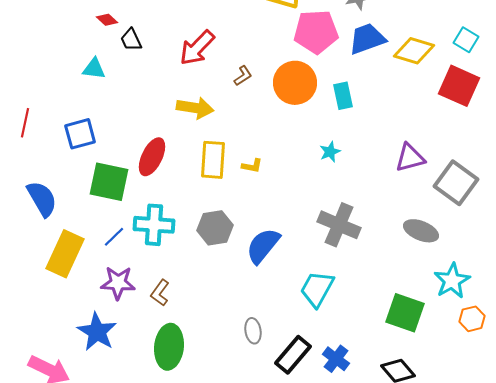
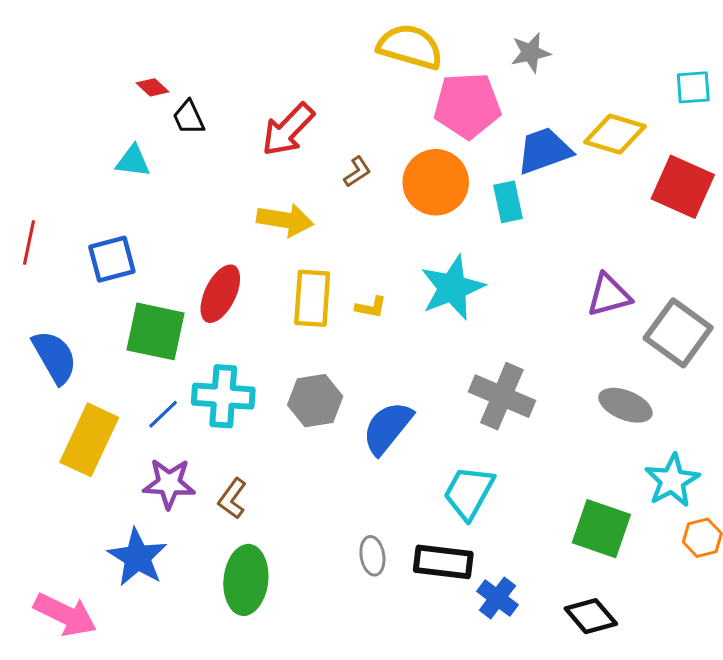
blue trapezoid: (367, 39) -> (544, 151), moved
cyan square: (466, 40) -> (693, 87), moved, turned -35
cyan star: (330, 152) -> (452, 288), moved, size x2.0
black rectangle: (293, 355) -> (443, 562), moved, turned 57

